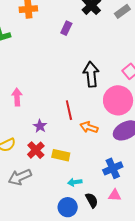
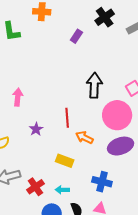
red cross: (36, 150) -> (35, 187), moved
yellow rectangle: (61, 155) -> (65, 161), moved
blue cross: (113, 168) -> (102, 182), turned 30

